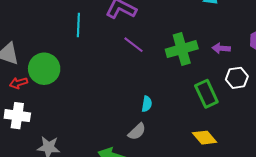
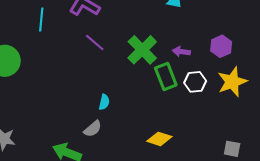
green cross: (182, 49) -> (142, 50), turned -32
green rectangle: (206, 94) -> (166, 77), moved
yellow diamond: (205, 138) -> (159, 139), turned -35

